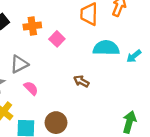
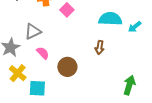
brown arrow: (81, 81) -> (100, 47), moved, turned -112
brown circle: (56, 123) -> (67, 67), moved

